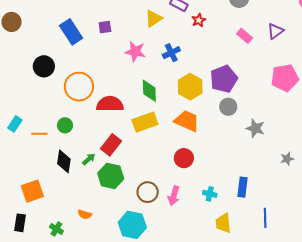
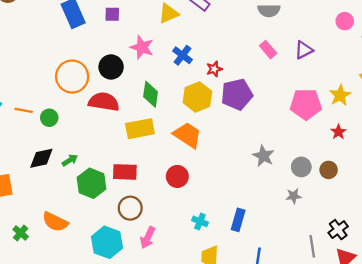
red star: (199, 20) -> (214, 69), moved
blue cross: (171, 53) -> (182, 55), turned -36
black circle: (44, 66) -> (111, 67), moved
gray circle: (228, 107) -> (301, 167), moved
orange line: (39, 134) -> (24, 110), moved
red rectangle: (111, 145) -> (125, 172), moved, turned 45
black diamond: (64, 161) -> (41, 158), turned 60
pink arrow: (174, 196) -> (148, 238), moved
orange semicircle: (85, 214) -> (55, 222), size x1.6

